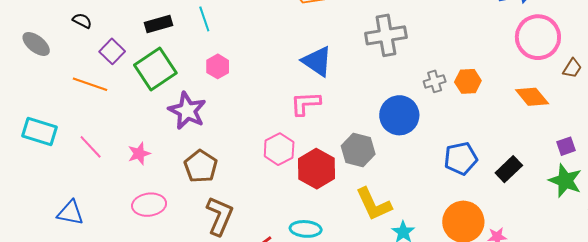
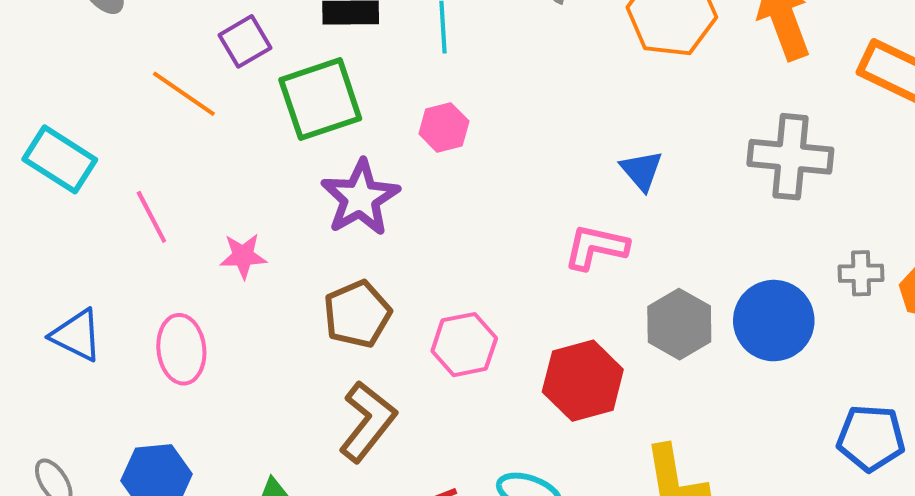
blue triangle: (317, 61) -> (642, 170), size x0.7
pink hexagon: (279, 149) -> (464, 345), moved
gray hexagon: (358, 150) -> (679, 324), moved
pink ellipse: (149, 205) -> (181, 349), moved, turned 76

